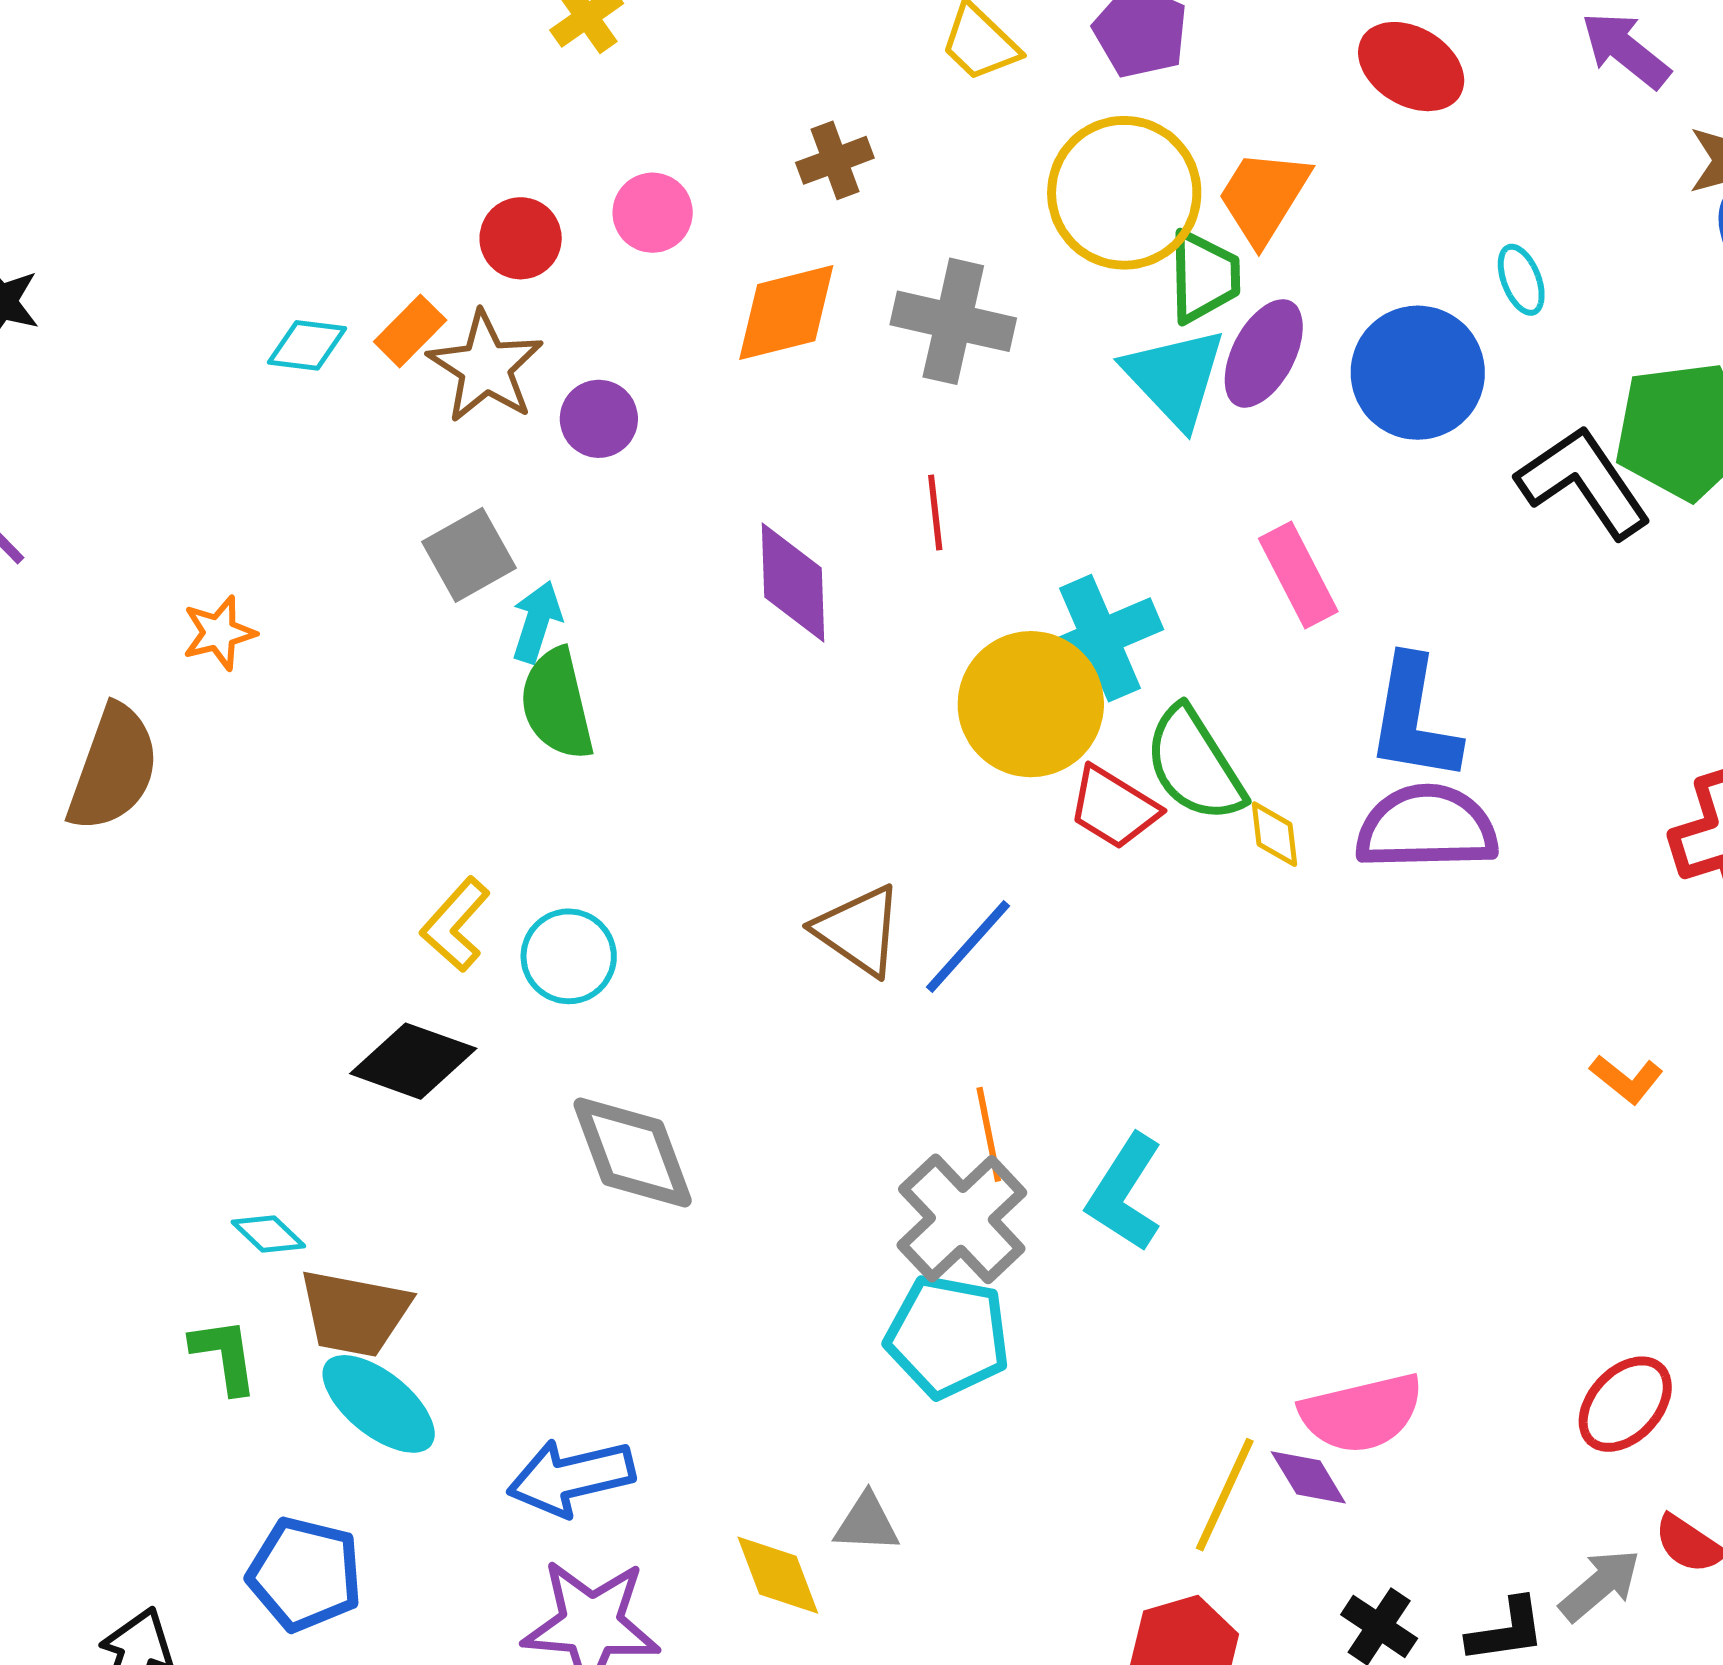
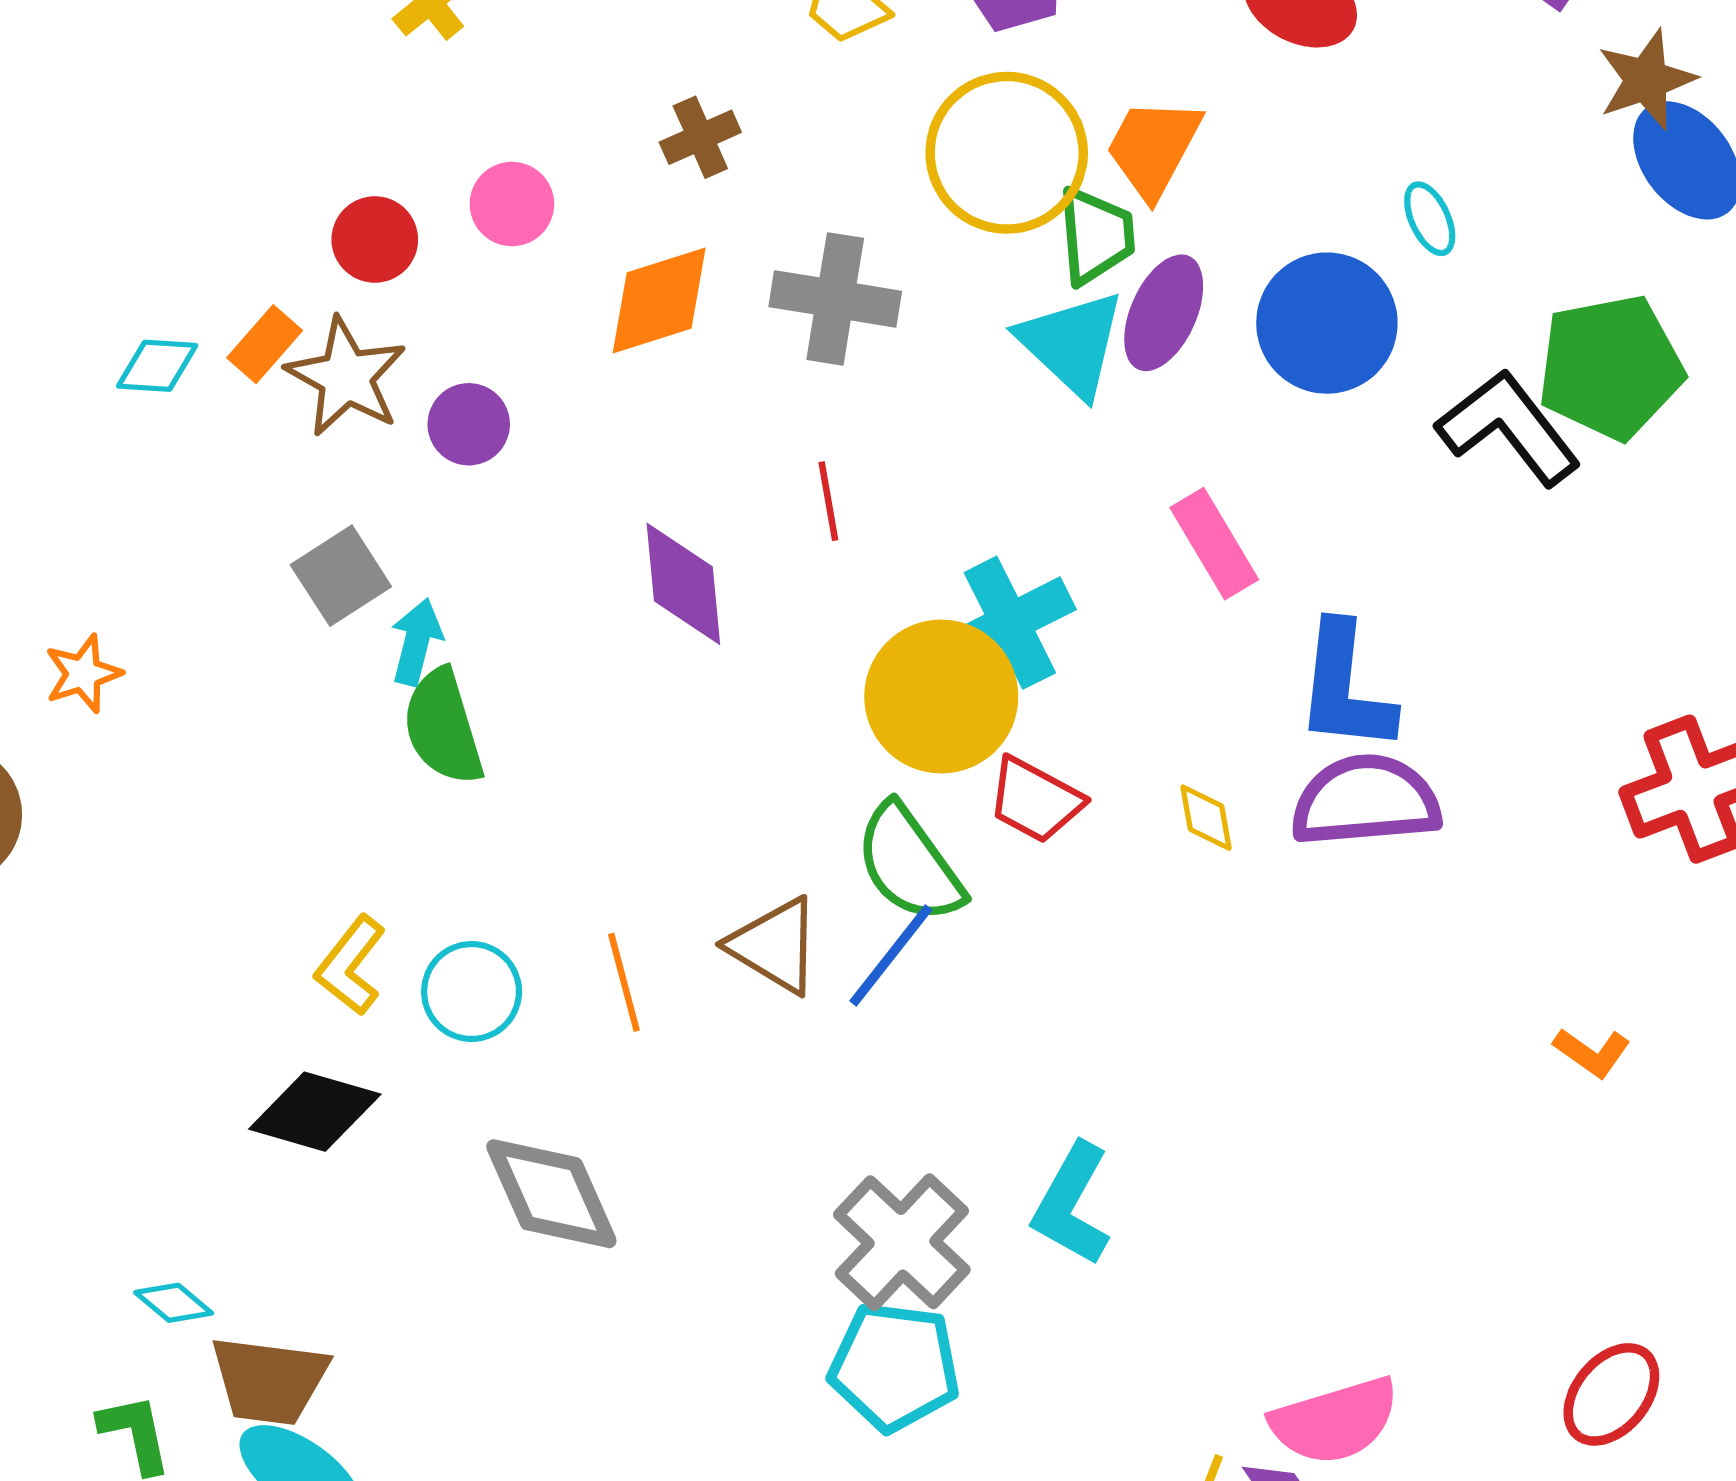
green semicircle: (1194, 765) -> (909, 864), moved
orange line: (989, 1134) -> (624, 982), moved

